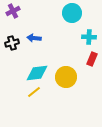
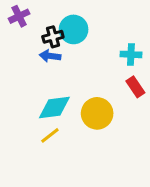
cyan circle: (72, 13) -> (74, 29), moved
black cross: (12, 43) -> (53, 37), moved
red rectangle: (92, 59) -> (135, 87), turned -56

